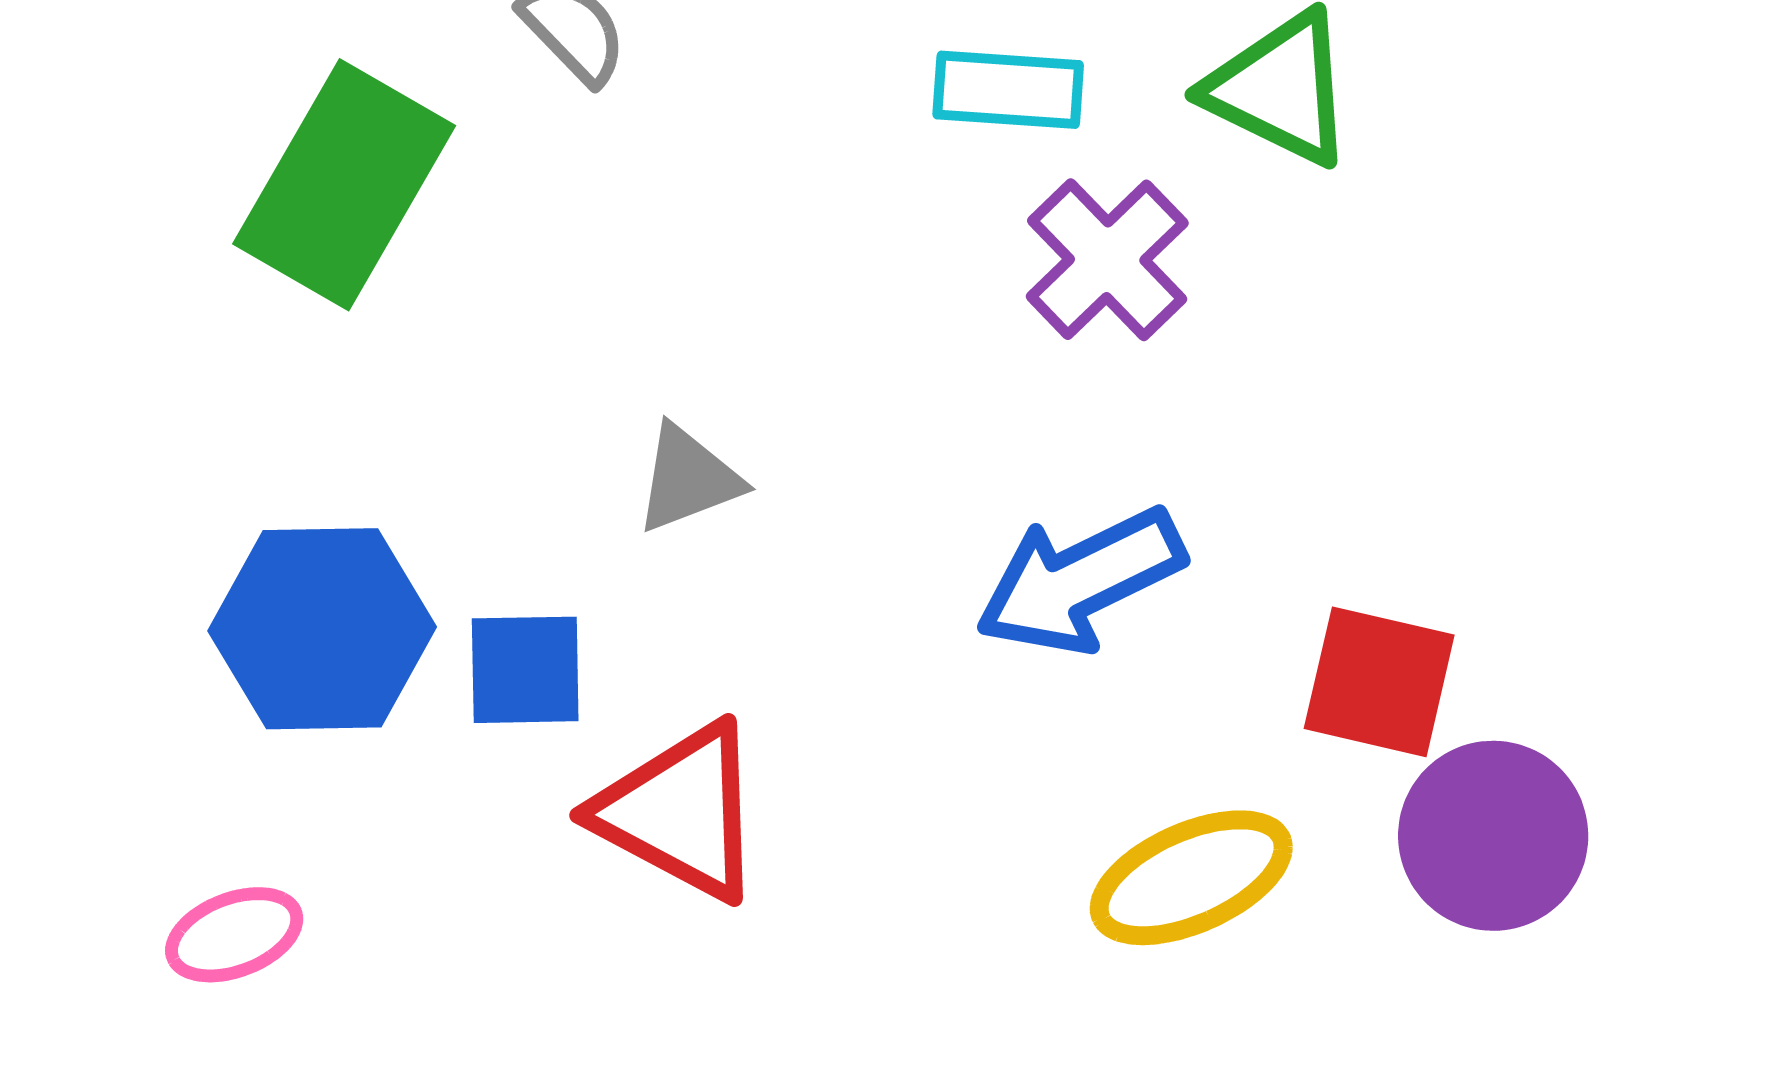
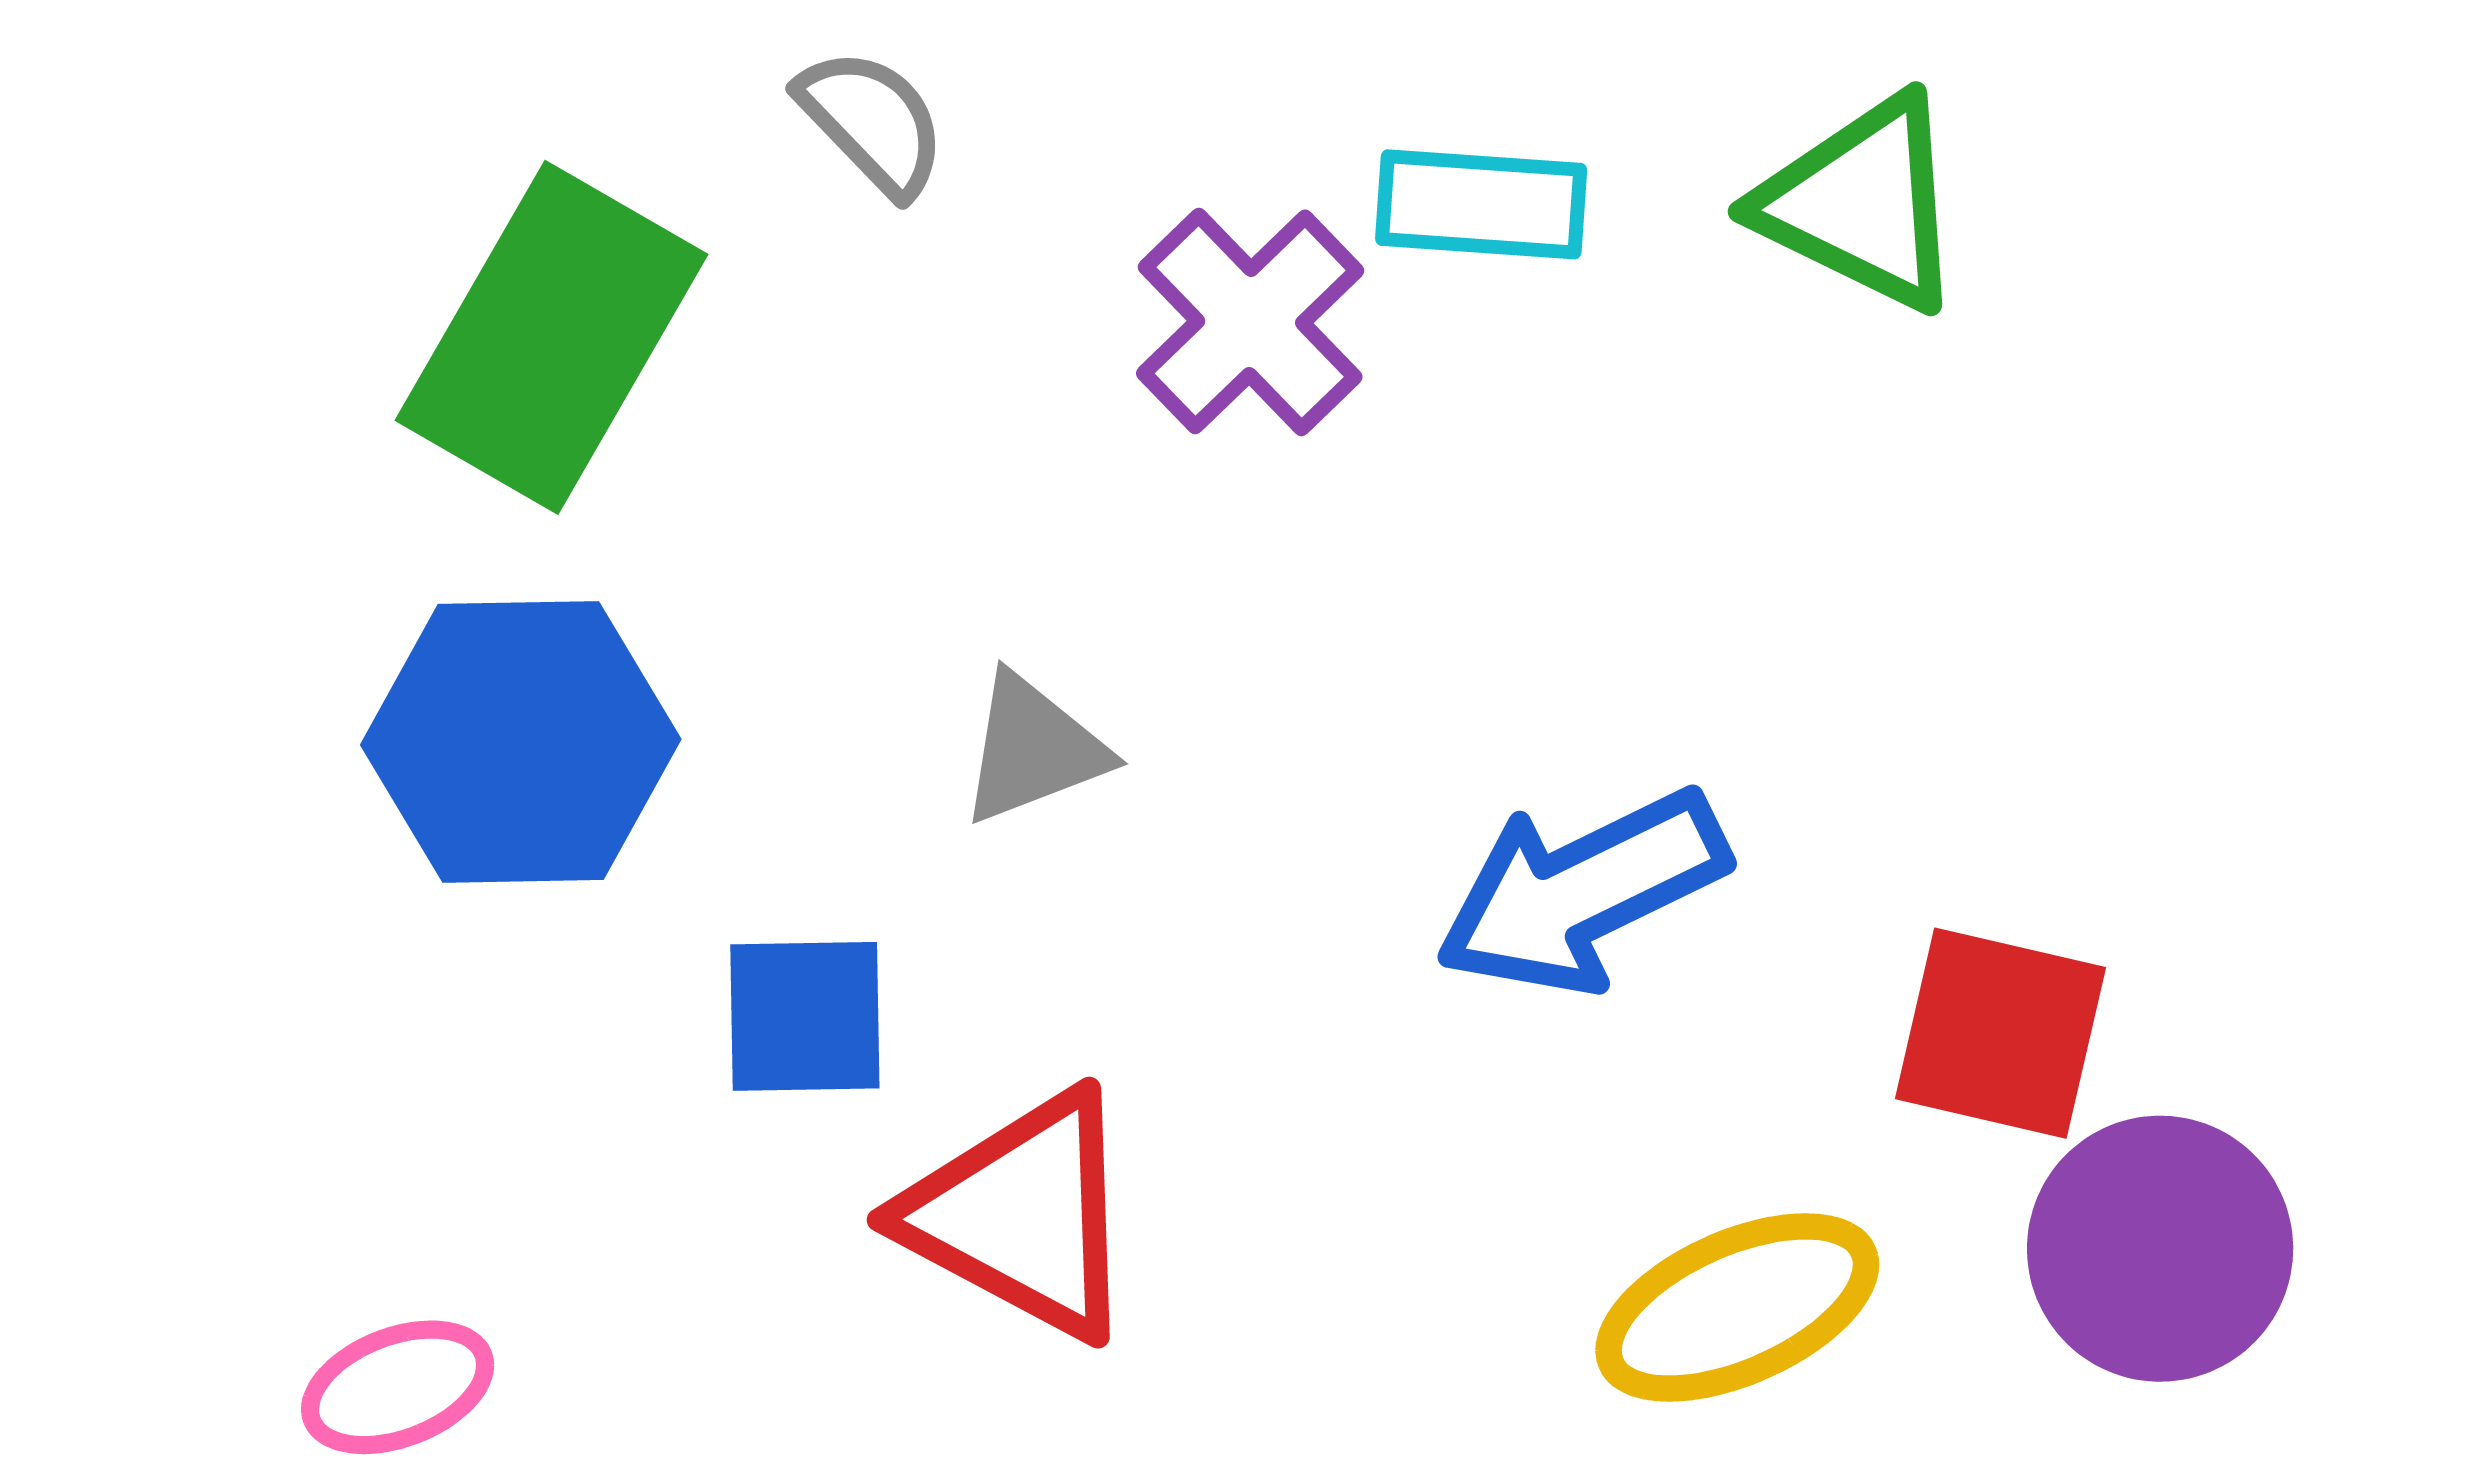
purple cross: (1107, 260) -> (1250, 322), moved
blue hexagon: (322, 629) -> (521, 742), moved

